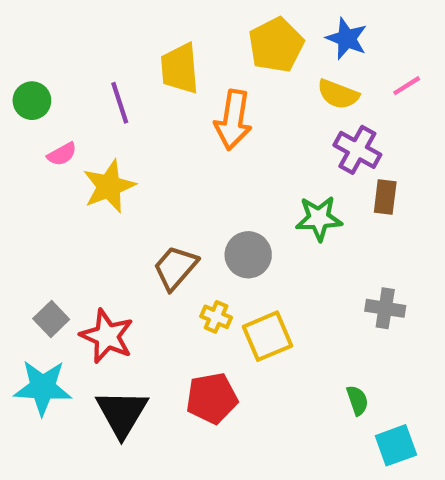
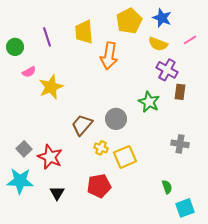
purple line: (120, 103) -> (47, 37), moved
green star: (319, 218) -> (149, 102), turned 30
black triangle: (122, 413) -> (57, 193), size x0.6

